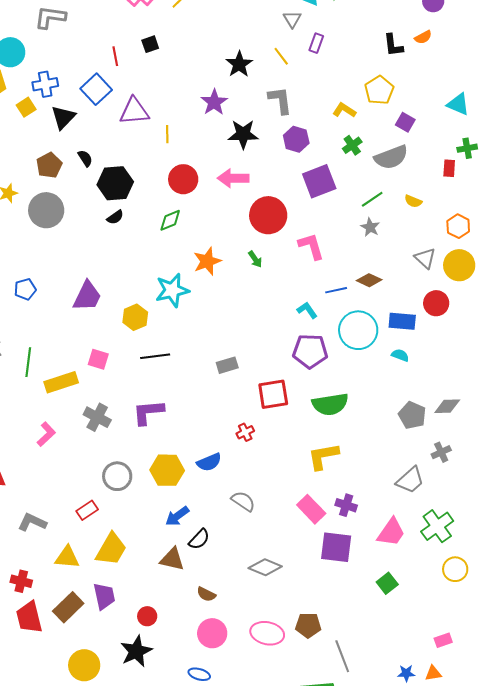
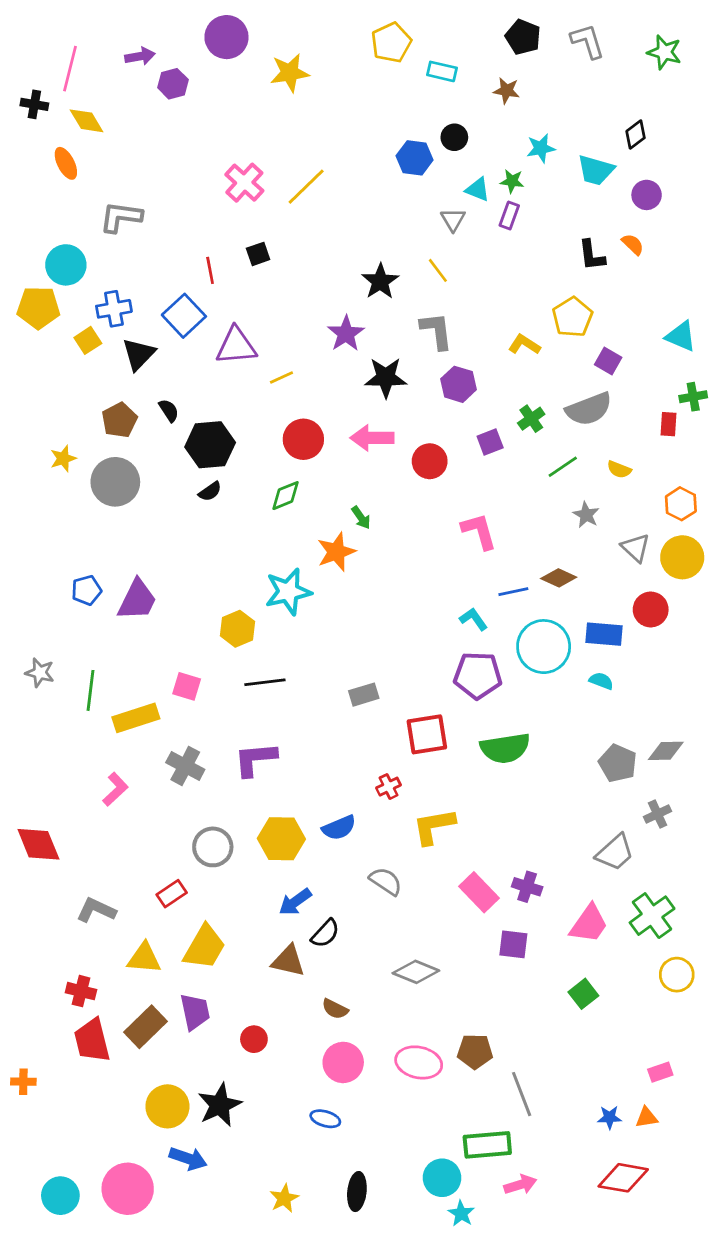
orange semicircle: (423, 37) -> (633, 244), turned -108
purple rectangle: (316, 43) -> (509, 216), moved
yellow line: (167, 134) -> (281, 377), turned 66
green cross: (352, 145) -> (531, 419), moved
purple square: (319, 181) -> (490, 442), size x0.6
red circle: (268, 215) -> (430, 461), moved, size x0.7
gray star: (370, 227) -> (586, 515), moved
green arrow: (255, 259) -> (361, 518), moved
purple trapezoid: (87, 296) -> (137, 600), moved
yellow L-shape: (323, 456) -> (434, 826), moved
purple square: (336, 547) -> (513, 944), size x0.7
black star: (136, 651) -> (220, 1105), moved

